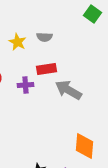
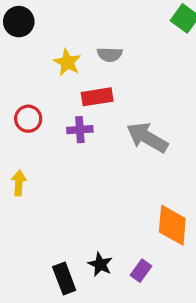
red rectangle: (46, 69) -> (97, 97), moved

